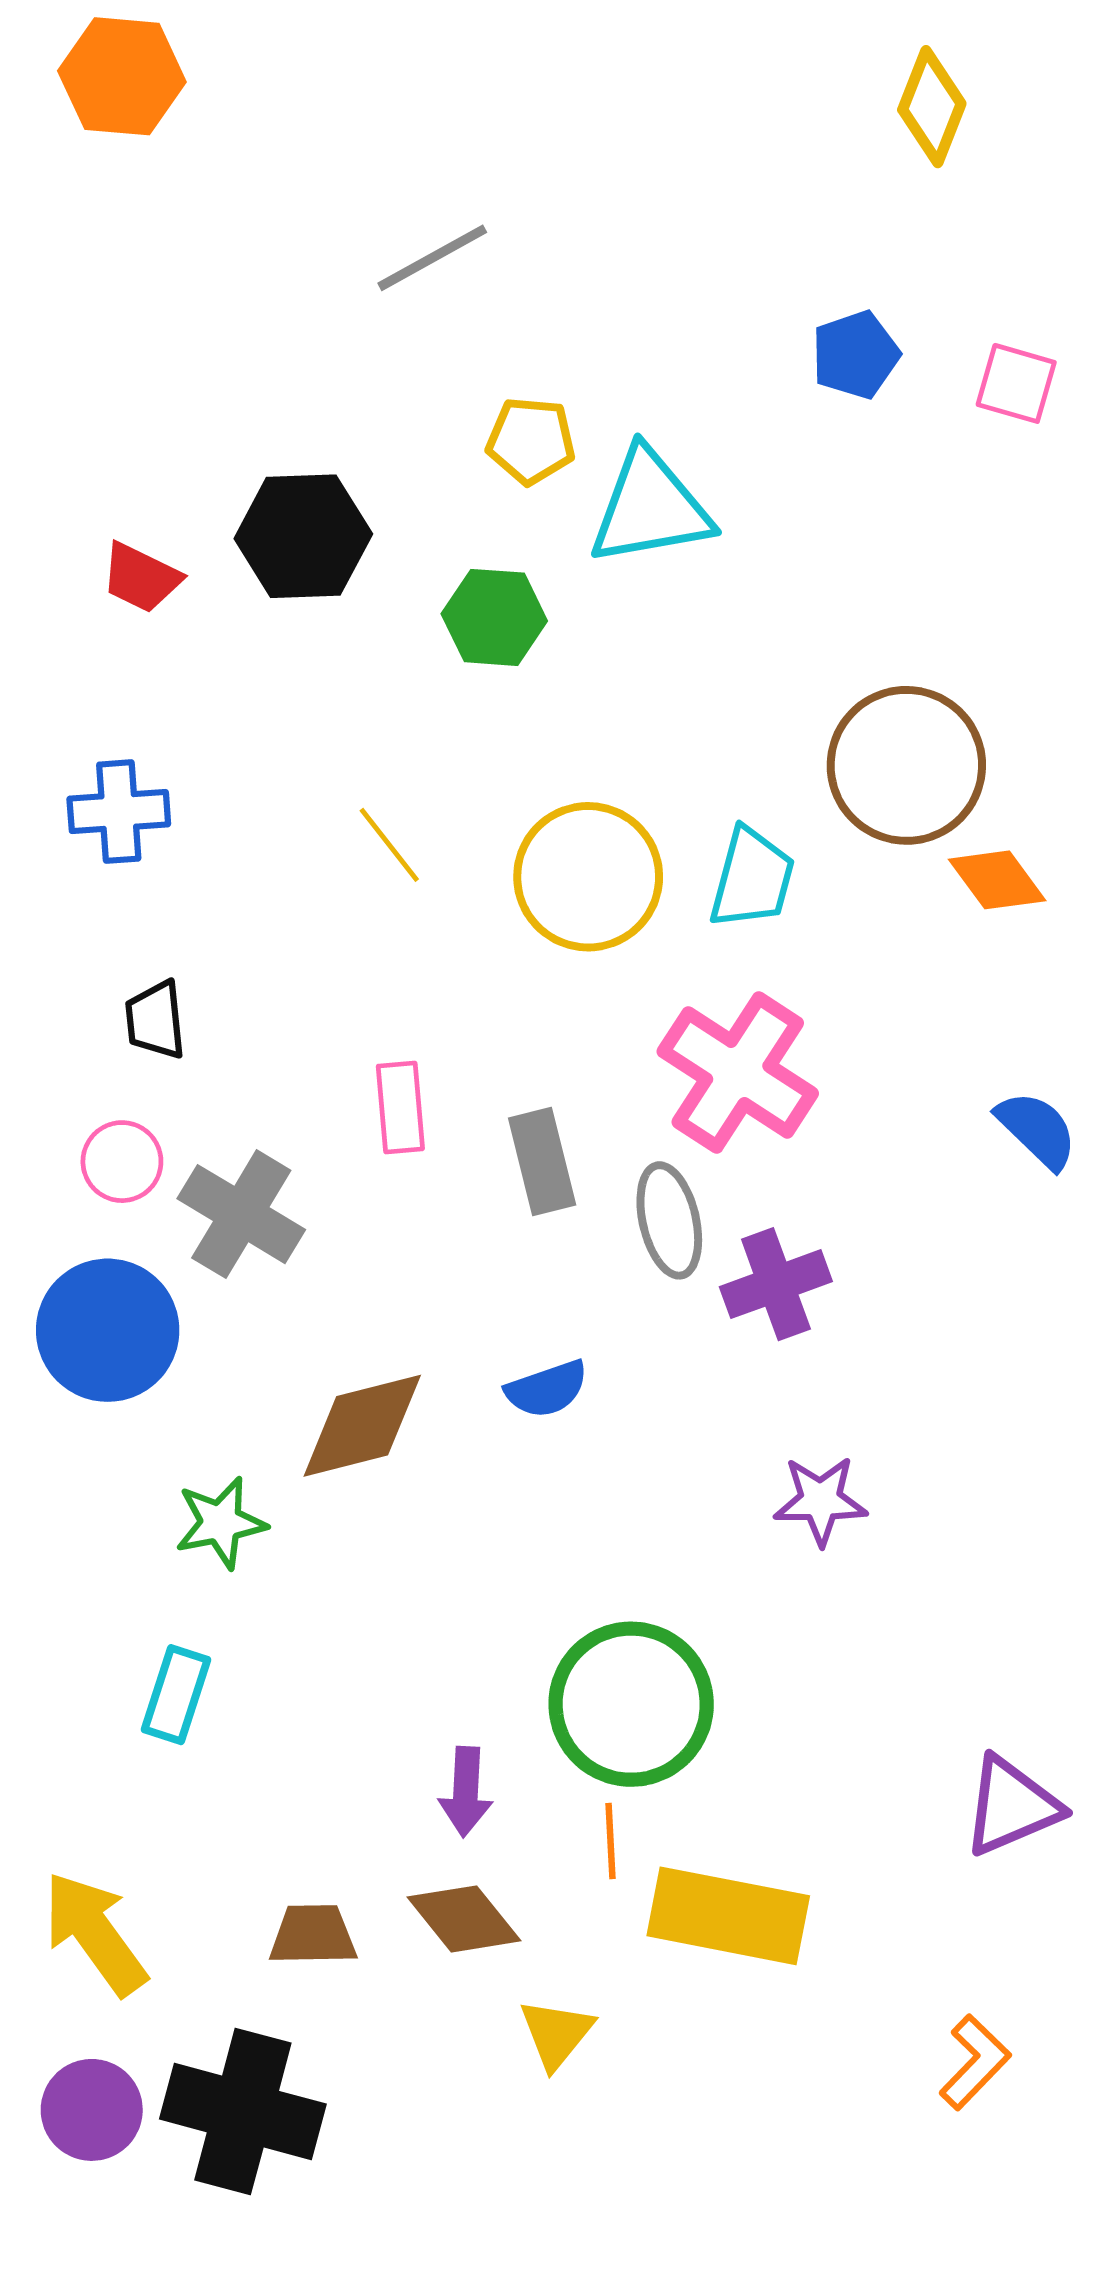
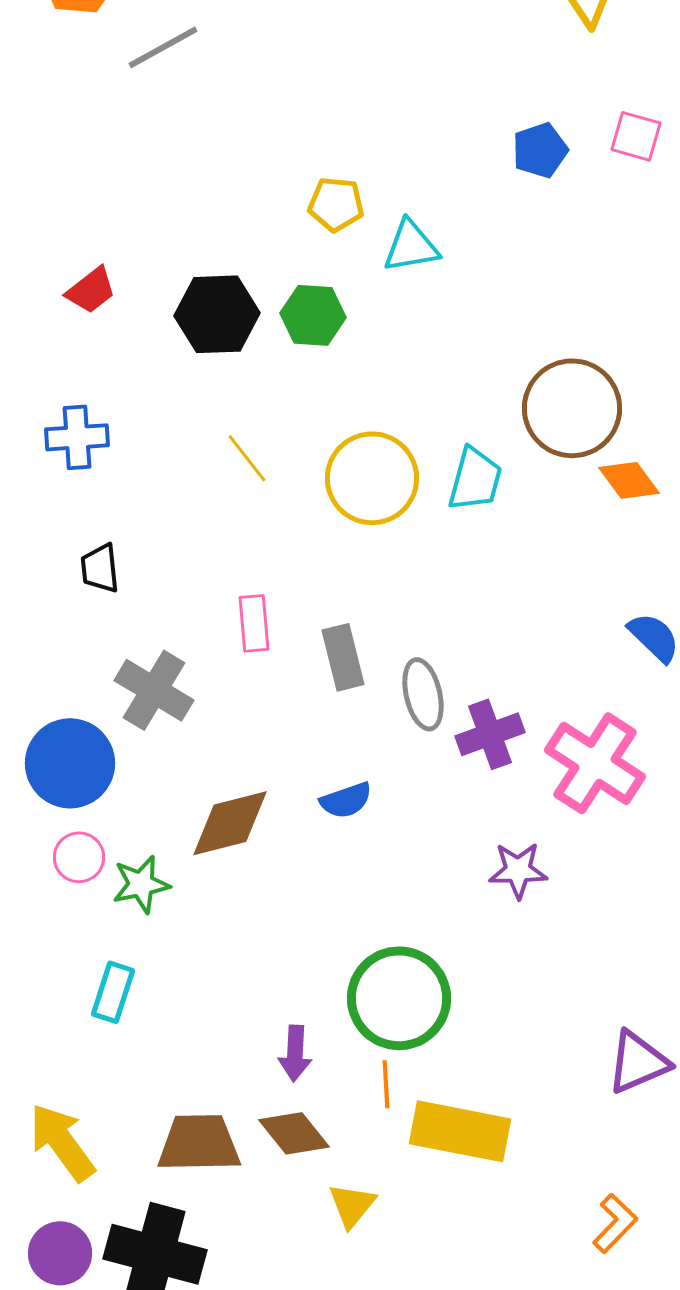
gray line: (432, 258) -> (163, 47), moved
pink square: (1016, 383) -> (636, 136), moved
cyan triangle: (650, 508) -> (411, 246), size x0.7
black hexagon: (303, 536) -> (217, 314), moved
red trapezoid: (141, 578) -> (91, 290), turned -64
pink cross: (738, 1072) -> (595, 763), moved
pink circle: (122, 1162) -> (79, 857), moved
brown trapezoid: (313, 1935) -> (199, 1143), size x1.5

